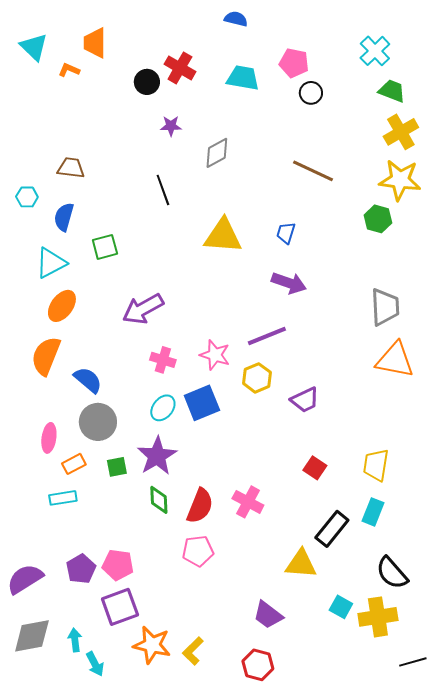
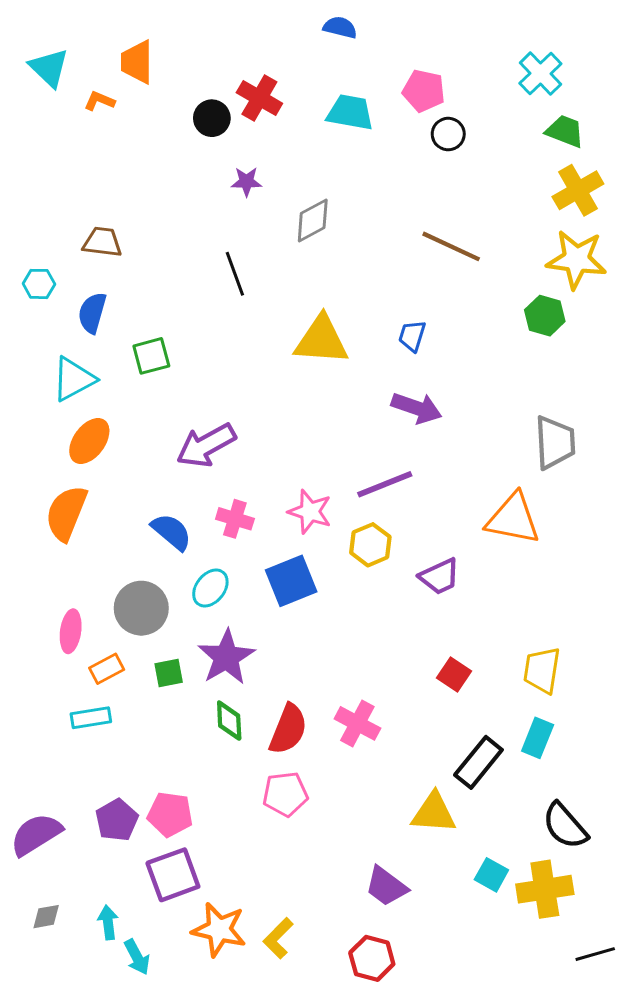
orange triangle: (395, 360) -> (513, 519), moved
blue semicircle: (88, 380) -> (171, 532), moved
cyan ellipse: (163, 408) -> (210, 588), moved
gray diamond: (32, 636) -> (46, 917), size x0.5

